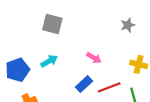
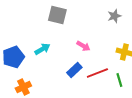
gray square: (52, 24) -> (57, 15), moved

